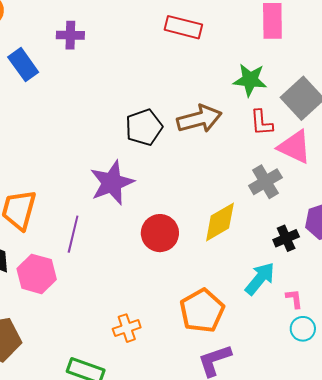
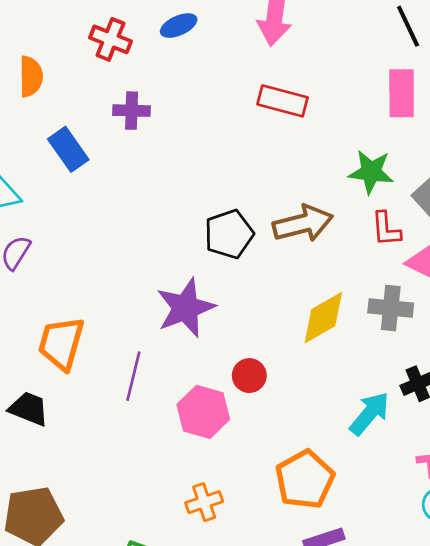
gray cross: (265, 182) -> (391, 308), turned 36
yellow diamond: (220, 222) -> (323, 318), moved
red circle: (160, 233) -> (249, 376), size x0.7
pink hexagon: (37, 274) -> (203, 412), moved
cyan arrow: (260, 279) -> (369, 414), moved

